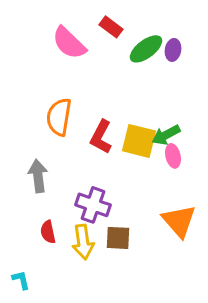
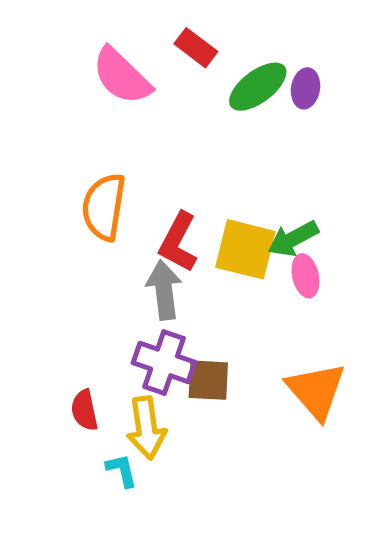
gray arrow: (38, 176) -> (164, 290), moved
brown square: (118, 238) -> (208, 380), moved
cyan L-shape: (21, 280) -> (122, 470), moved

